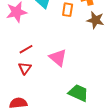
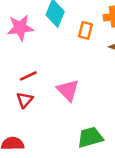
green trapezoid: (78, 93) -> (90, 137), turned -45

